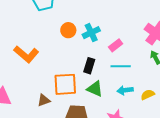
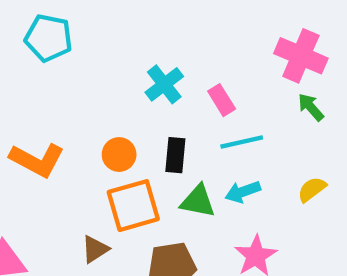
orange circle: (68, 30) -> (119, 155), moved
pink rectangle: (116, 45) -> (222, 100), turned -72
cyan arrow: (125, 90) -> (243, 192), moved

